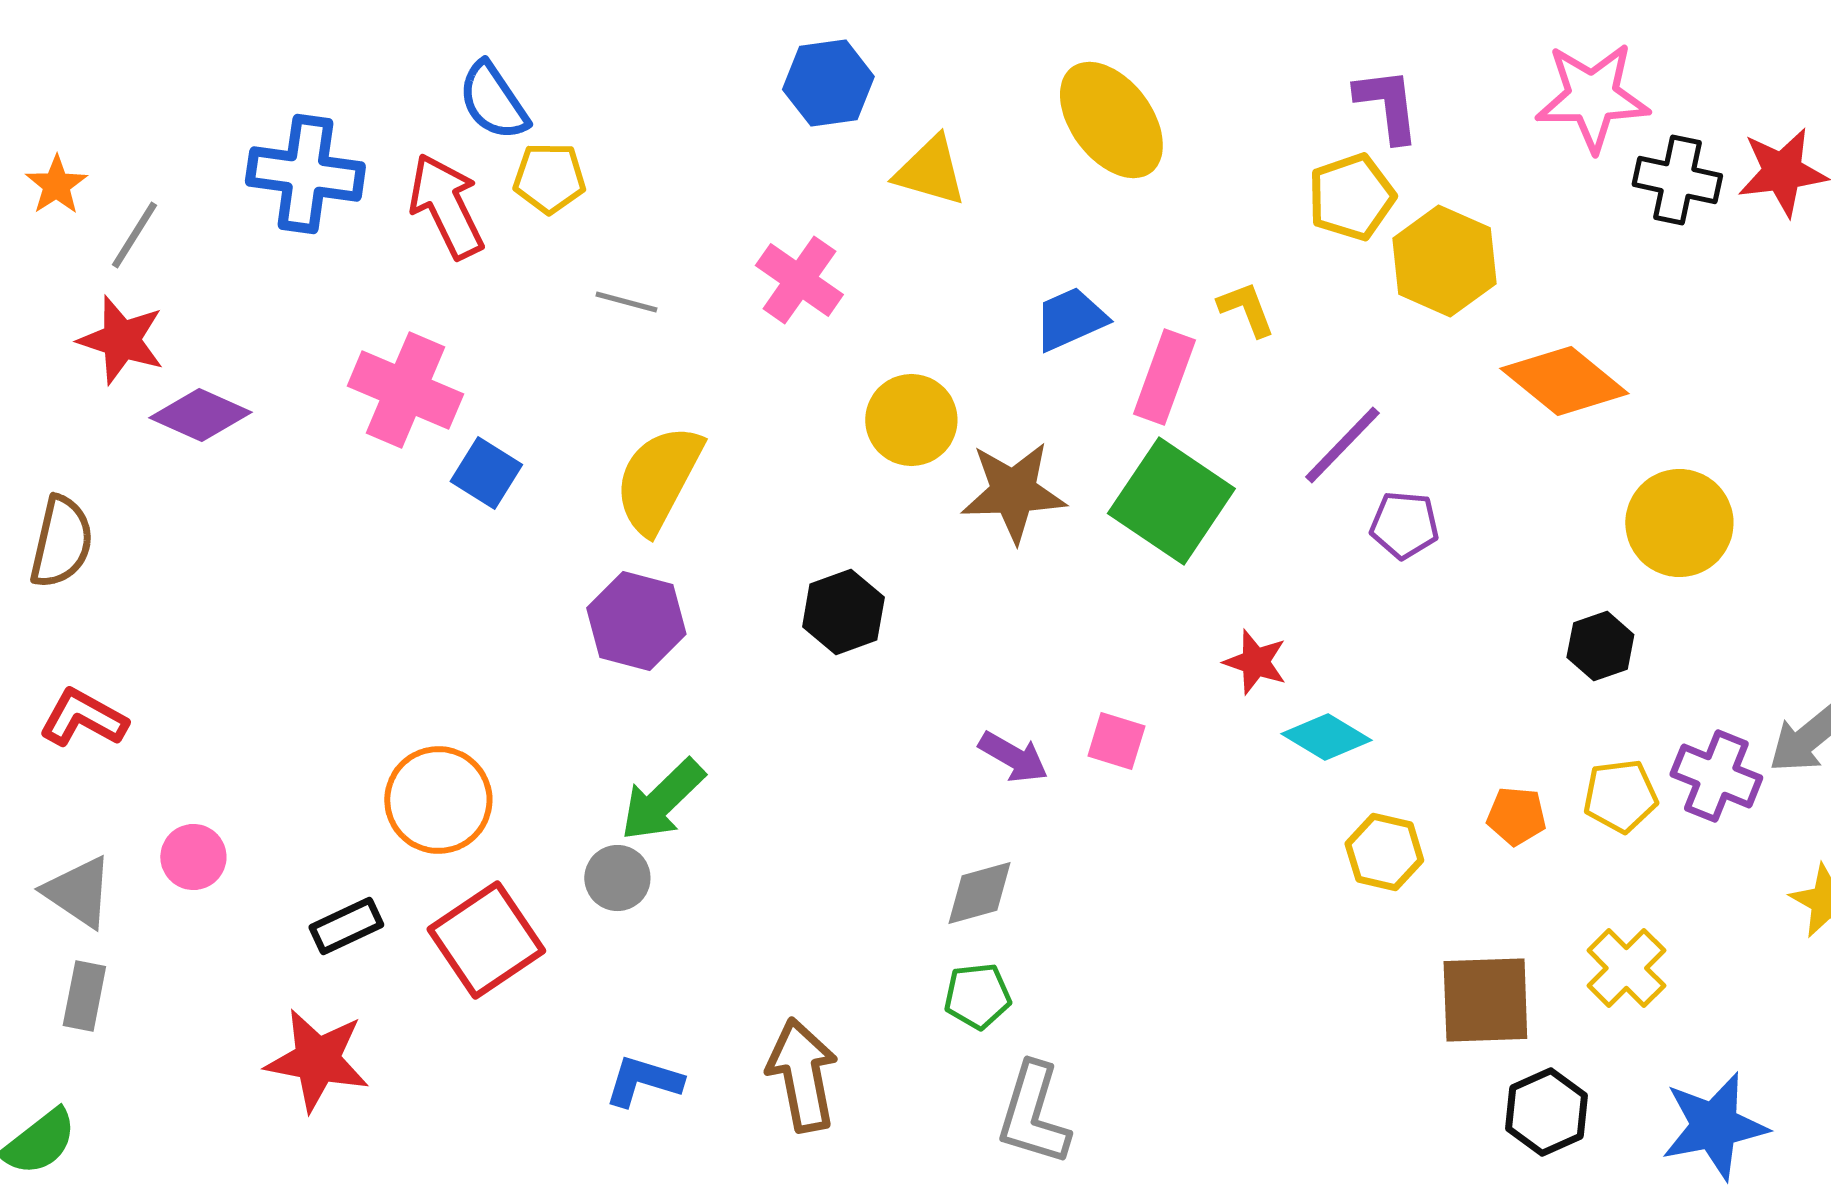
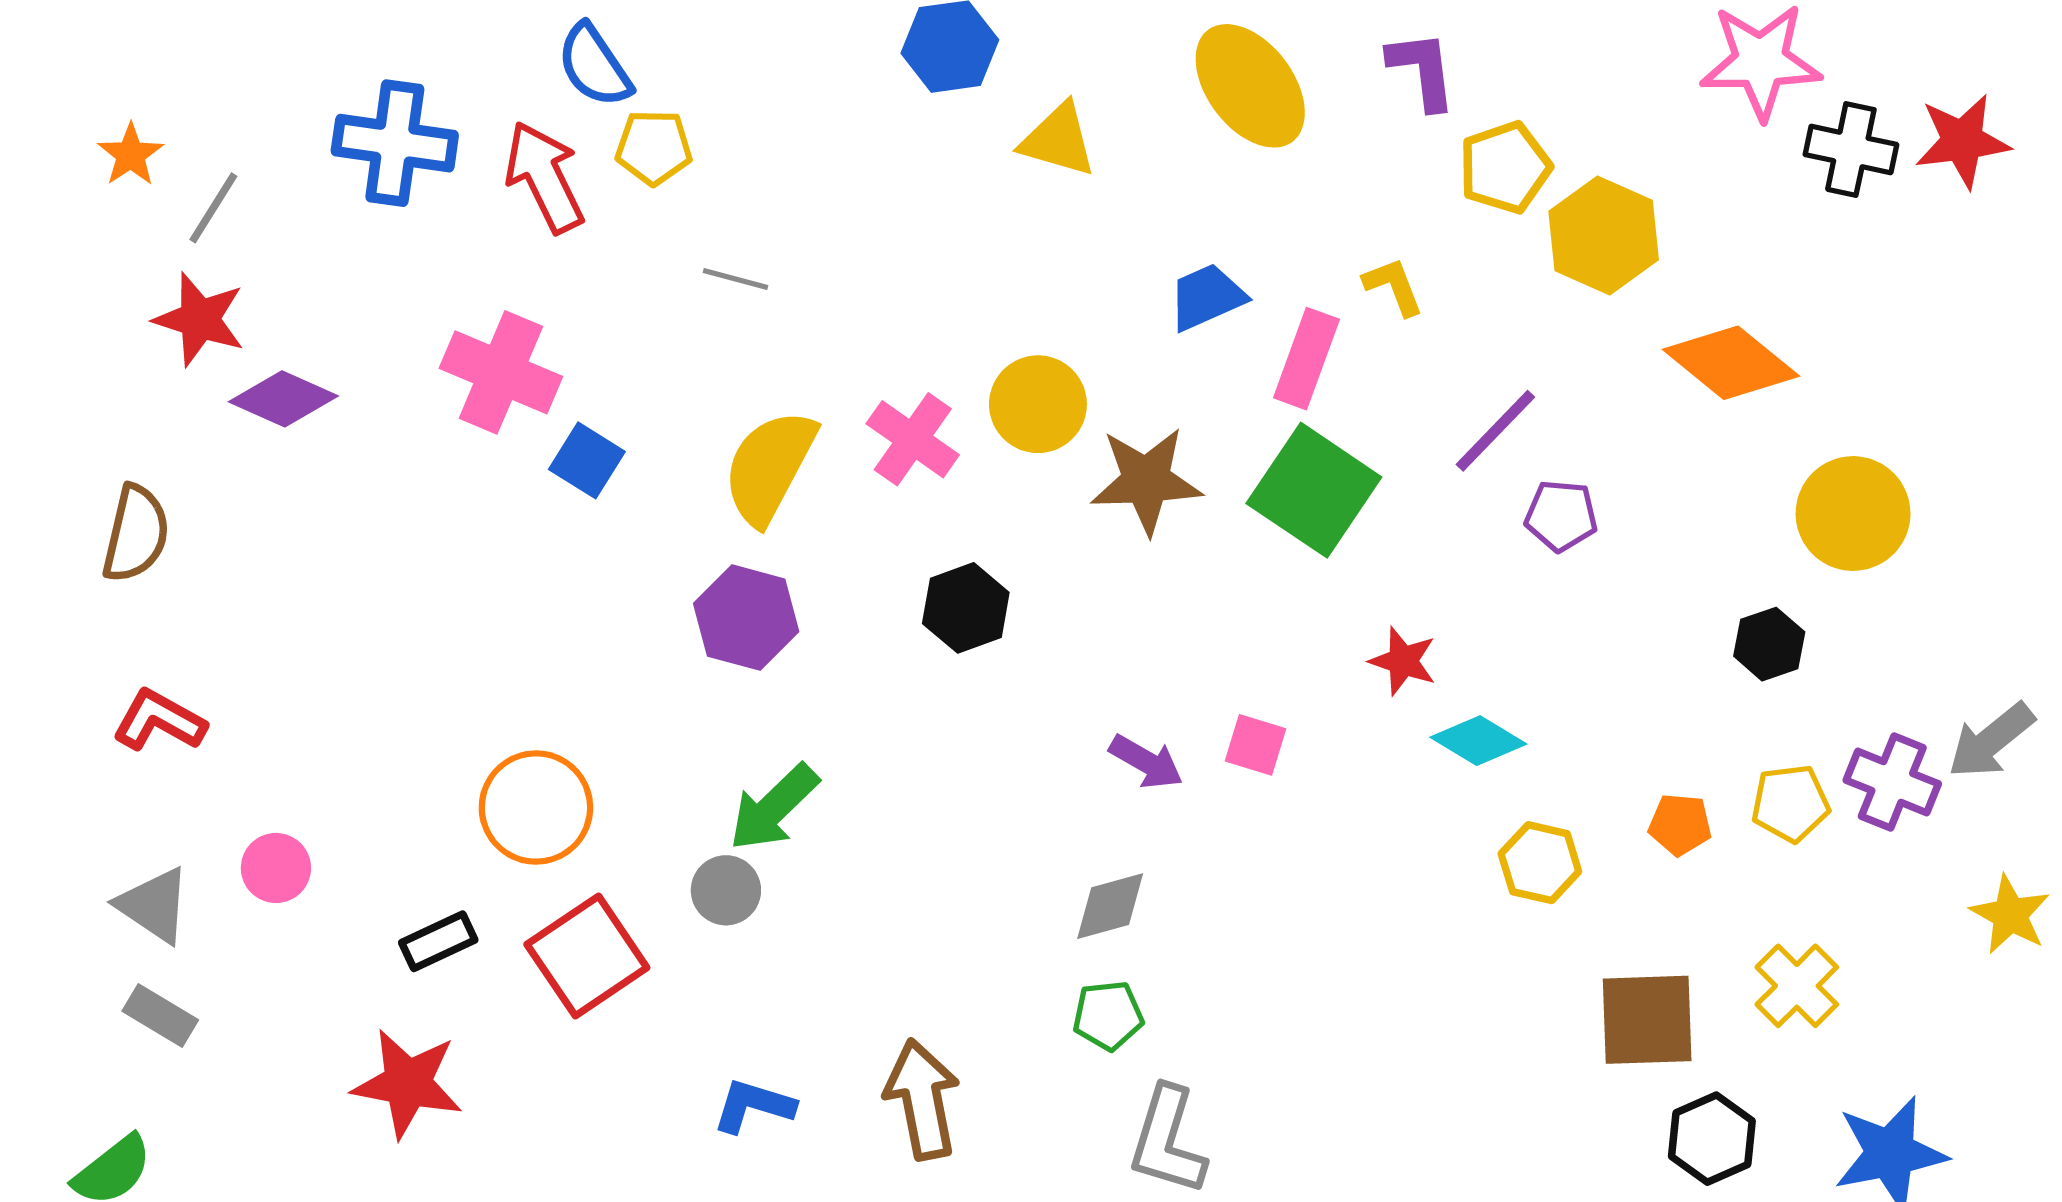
purple L-shape: (1387, 105) -> (1422, 70), moved
pink cross: (799, 280) -> (913, 439), moved
gray rectangle: (84, 996) -> (160, 1016), turned -70

